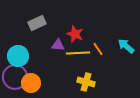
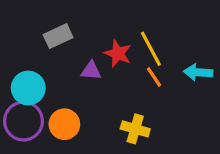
cyan arrow: (126, 46) -> (198, 72), turned -36
yellow line: (78, 53) -> (151, 49), moved, turned 65
orange circle: (31, 83) -> (64, 124), moved

